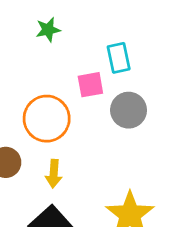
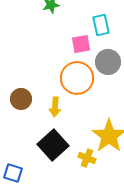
orange circle: (47, 119) -> (77, 78), moved

